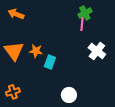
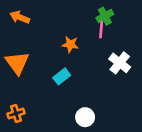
orange star: (36, 51) -> (70, 44), moved
cyan rectangle: (50, 62) -> (62, 76), turned 32

